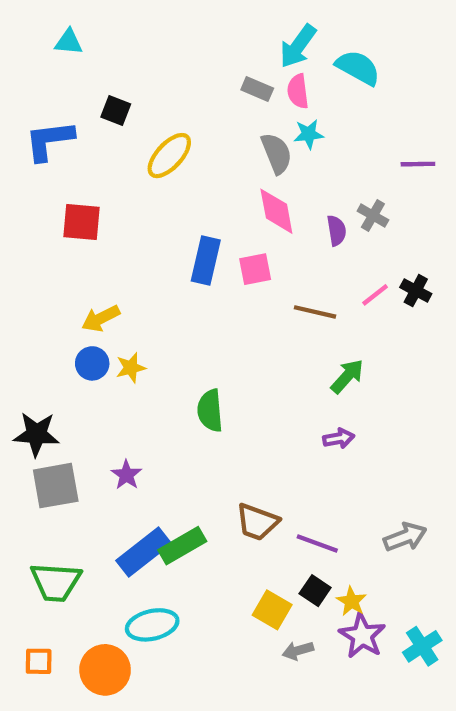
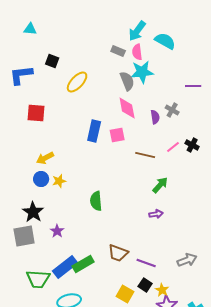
cyan star: (309, 134) -> (142, 72), size x1.6
black star: (36, 434) -> (33, 212), moved, turned 30
green trapezoid: (56, 582) -> (38, 279), moved

